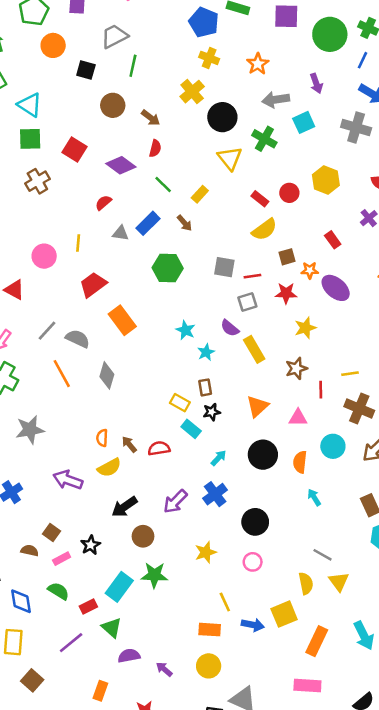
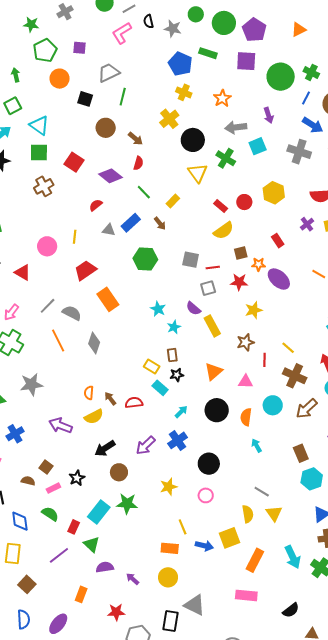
yellow line: (350, 374) -> (288, 348), turned 48
red rectangle: (88, 607) -> (74, 527), turned -40

